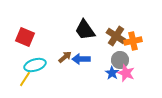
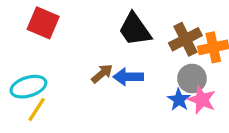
brown cross: (116, 36) -> (185, 39), turned 30
red square: (25, 37) -> (43, 23), moved
cyan ellipse: (35, 65) -> (28, 87), moved

